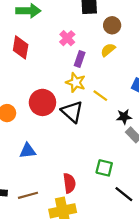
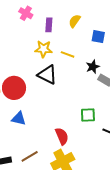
yellow semicircle: (108, 50) -> (75, 21), moved
purple rectangle: (80, 59) -> (49, 25), moved
red circle: (42, 102) -> (14, 88), moved
blue triangle: (28, 151) -> (19, 119), turned 35

